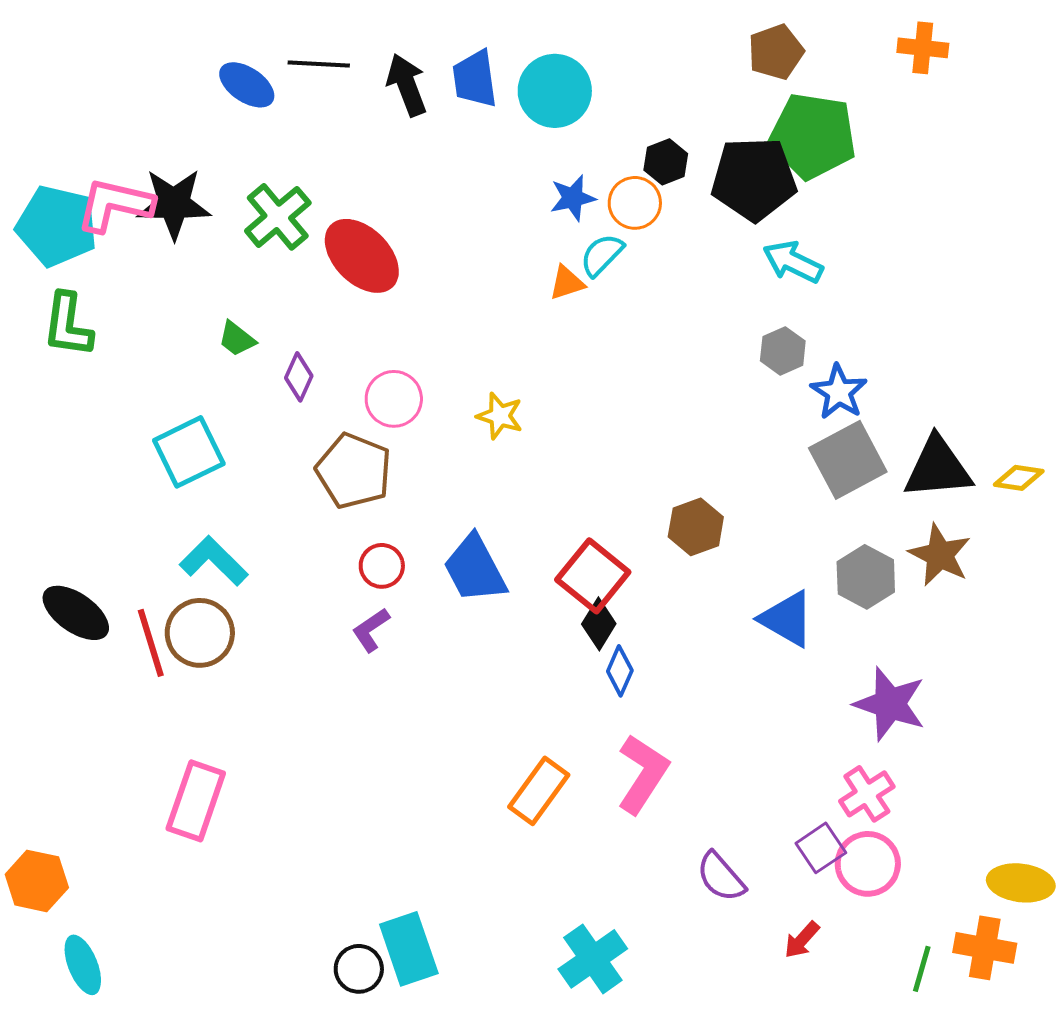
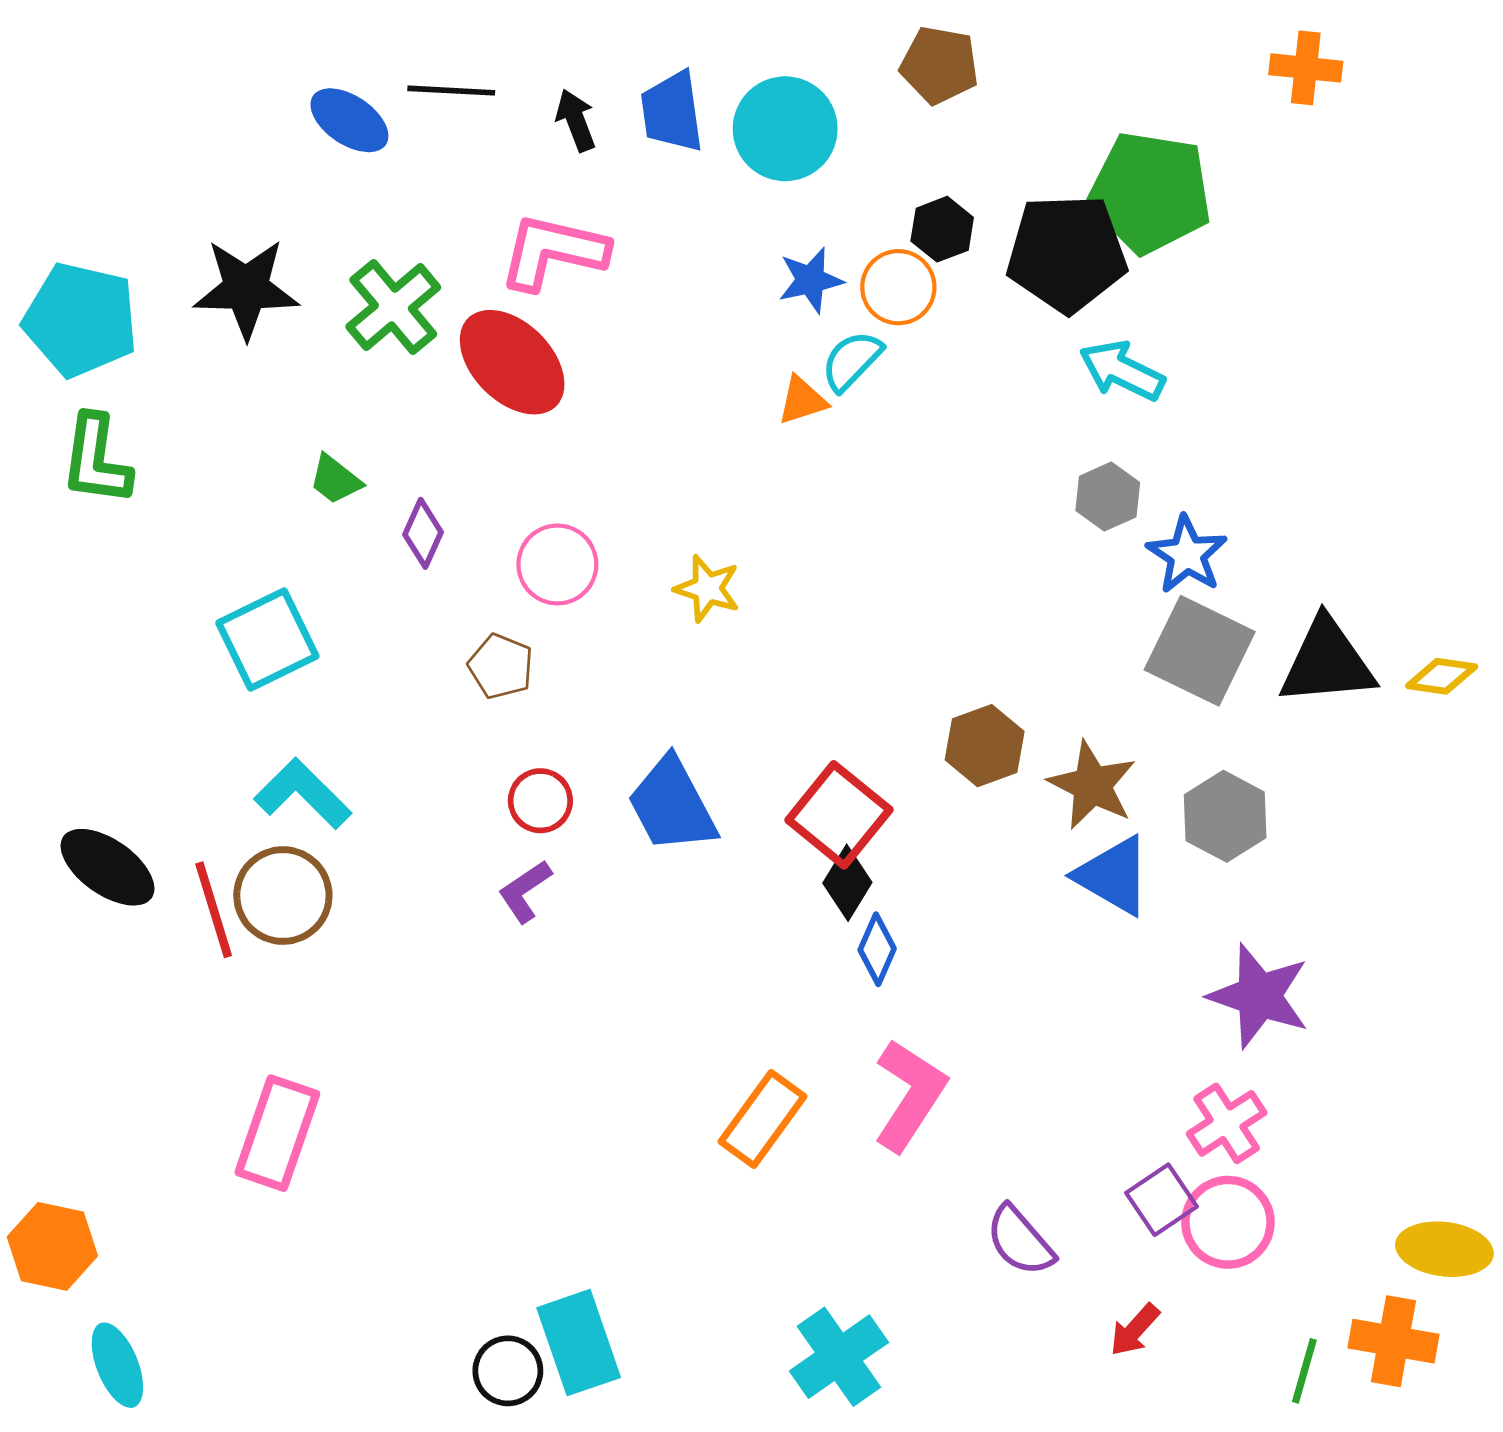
brown pentagon: (776, 52) -> (939, 65), moved, turned 30
black arrow: (407, 85) -> (576, 120), size x0.7
pink L-shape: (115, 205) -> (553, 252), moved
gray square: (848, 460) -> (1200, 651), turned -36
brown pentagon: (354, 471) -> (501, 666), size x0.6
brown star: (940, 555) -> (1092, 785), moved

